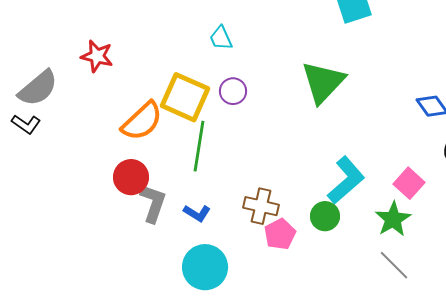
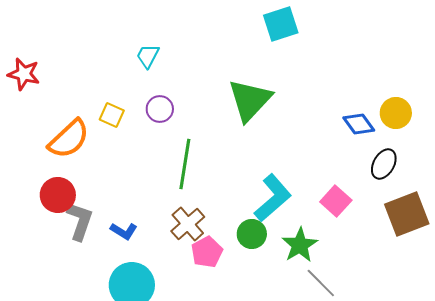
cyan trapezoid: (221, 38) -> (148, 56), turned 52
yellow square: (185, 97) -> (112, 115), size x0.5
green line: (199, 146) -> (185, 164), moved
brown cross: (261, 206) -> (188, 224), turned 36
green star: (393, 219) -> (300, 245), moved

